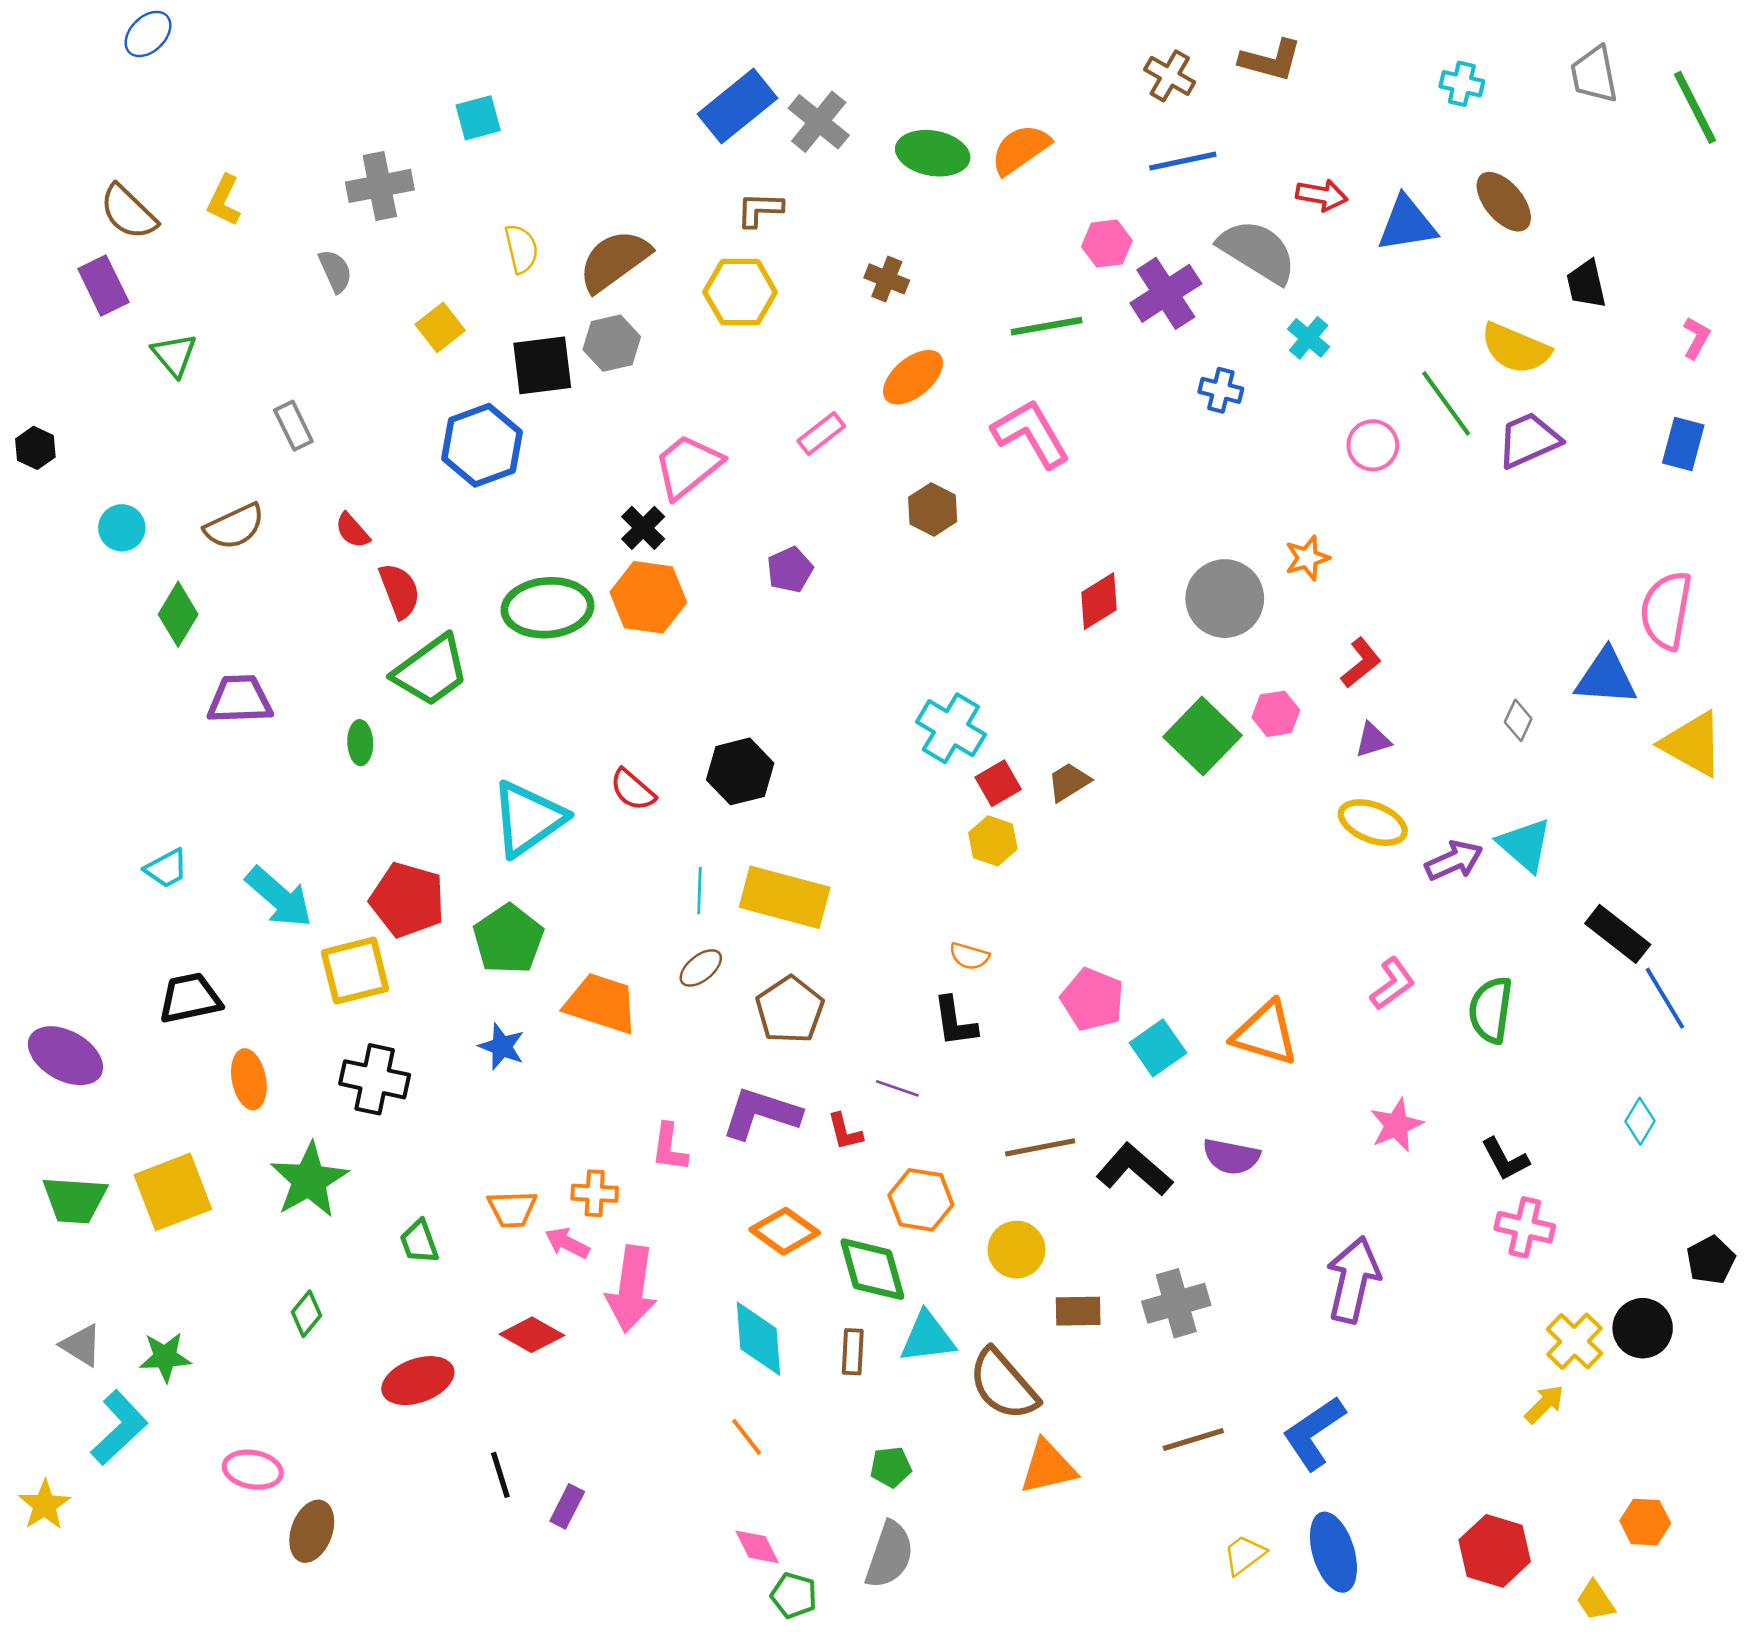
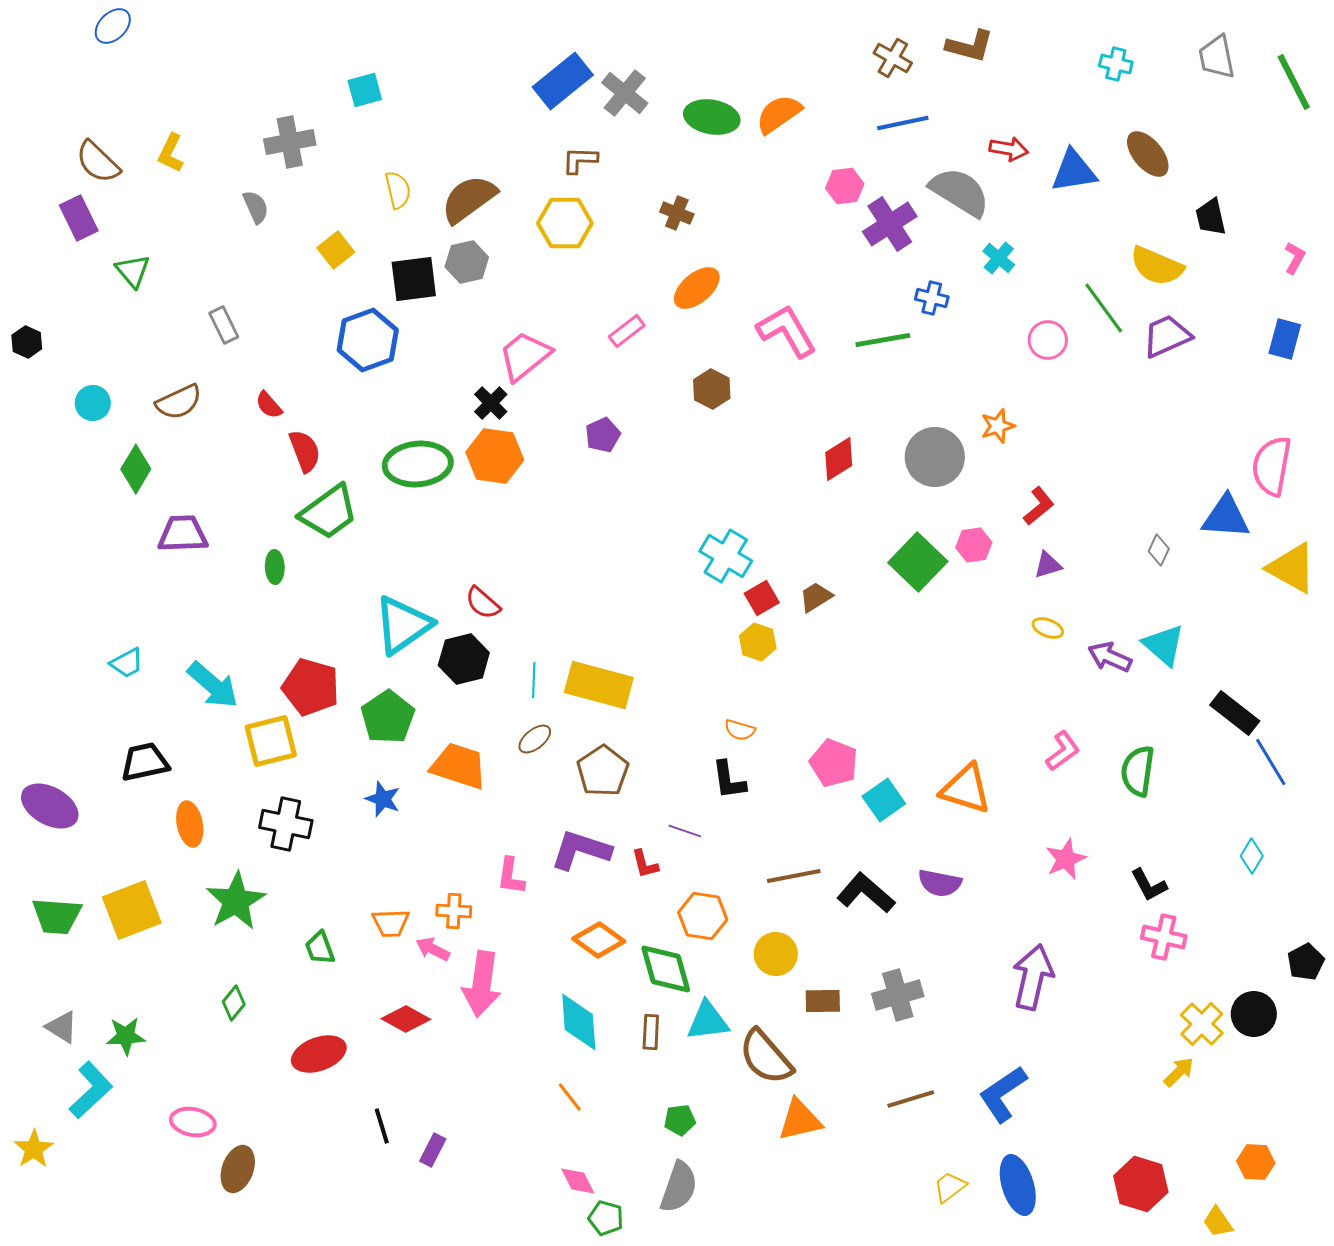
green line: (1047, 326) -> (883, 340), moved
black hexagon: (740, 771) -> (464, 659), moved
yellow ellipse: (1373, 823) -> (1048, 628), size x0.6
purple arrow: (1454, 861) -> (1110, 657), turned -132

